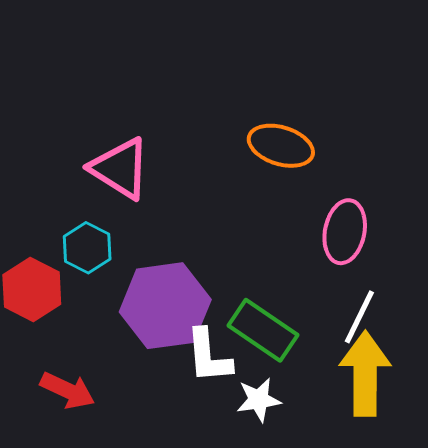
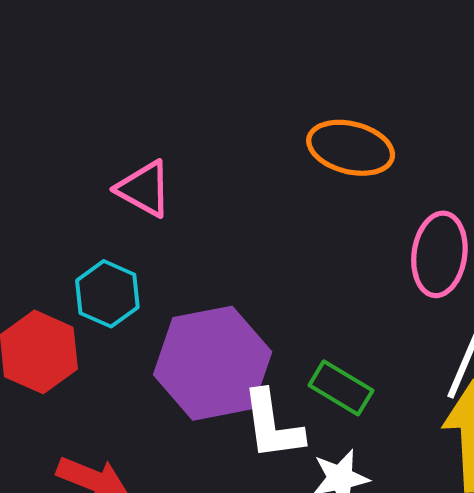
pink triangle: (120, 168) -> (144, 189), size x0.7
green rectangle: (263, 330) -> (341, 388), size x0.7

